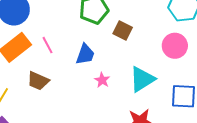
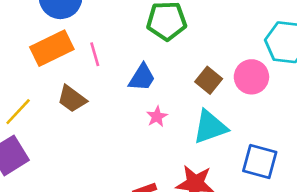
brown square: (123, 31) -> (209, 80), moved
pink circle: (175, 46) -> (251, 77), moved

